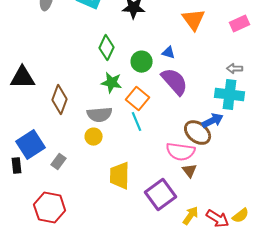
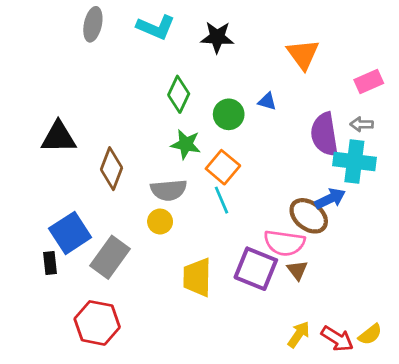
pink rectangle: (240, 24) -> (369, 81), moved
purple semicircle: (175, 82) -> (324, 134), moved, turned -148
gray rectangle: (59, 162) -> (110, 257), size x1.8
purple square: (161, 195) -> (256, 269), moved, turned -32

